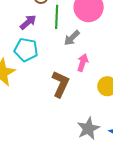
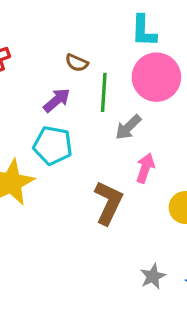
gray star: (88, 128) -> (153, 276), size x0.7

